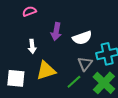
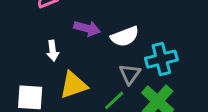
purple arrow: (56, 32) -> (87, 28), turned -84

